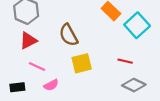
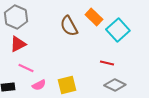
brown semicircle: (69, 35) -> (69, 26), moved
yellow square: (82, 63) -> (67, 85), moved

